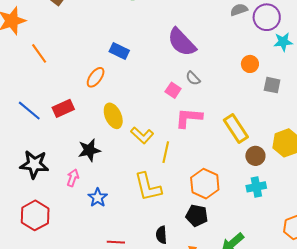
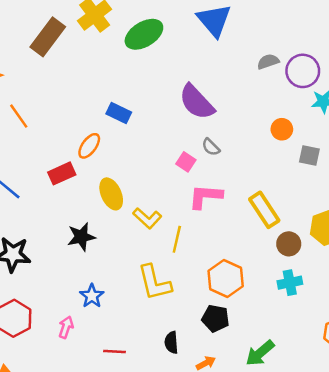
red rectangle: (63, 108) -> (62, 173), moved
pink arrow: (73, 178) -> (66, 327), moved

